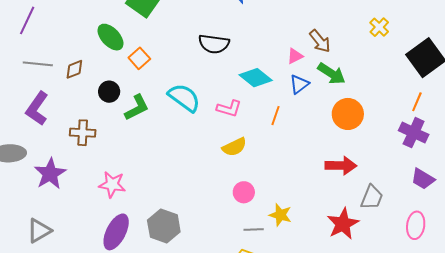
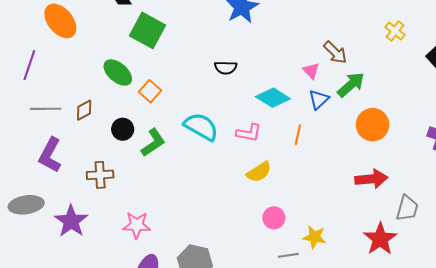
black semicircle: (214, 44) -> (226, 68), size x0.7
pink triangle: (295, 56) -> (311, 71), turned -42
green arrow: (332, 74) -> (351, 85), turned -68

